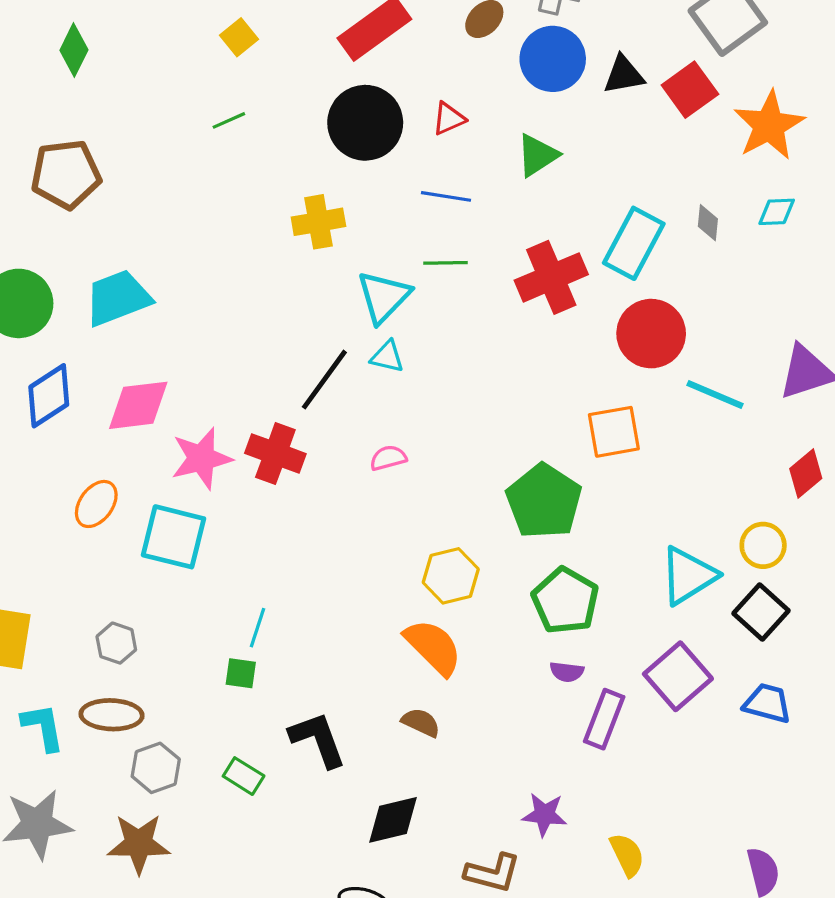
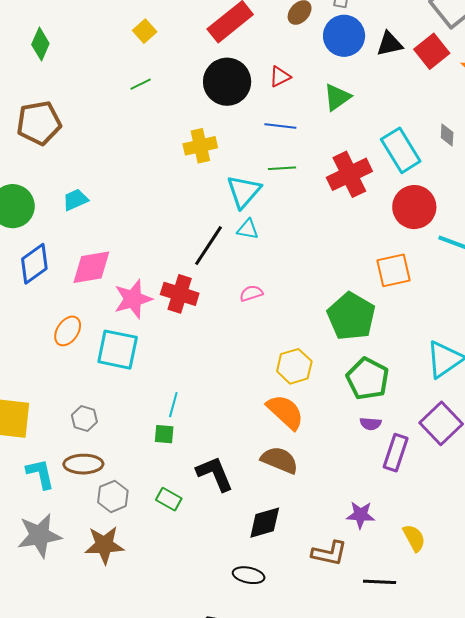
cyan rectangle: (634, 243) -> (401, 150), turned -57
cyan trapezoid: (118, 298) -> (75, 200), size x0.6
brown semicircle: (421, 723) -> (280, 460), size x1.5

